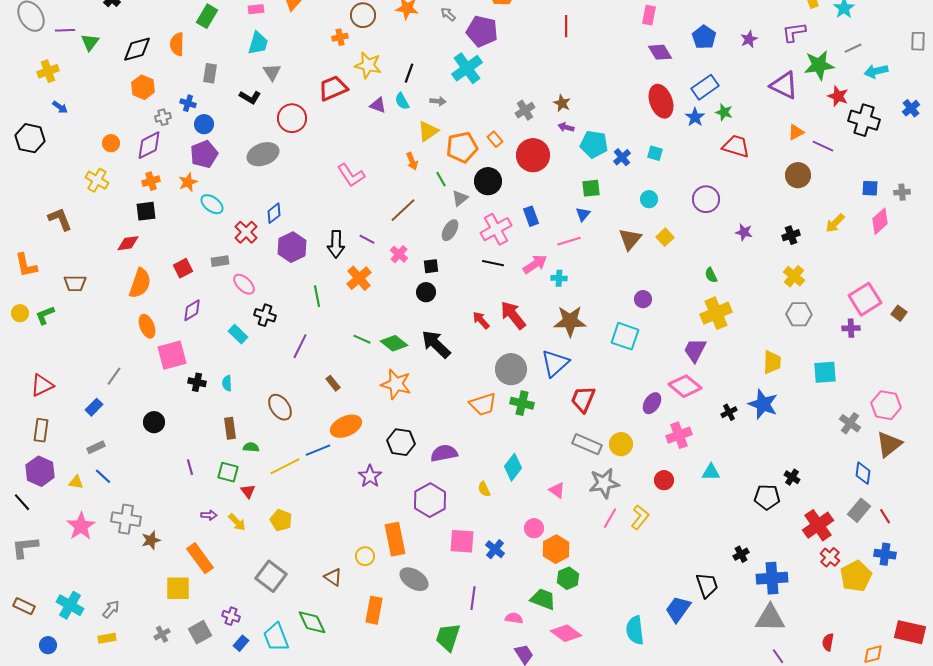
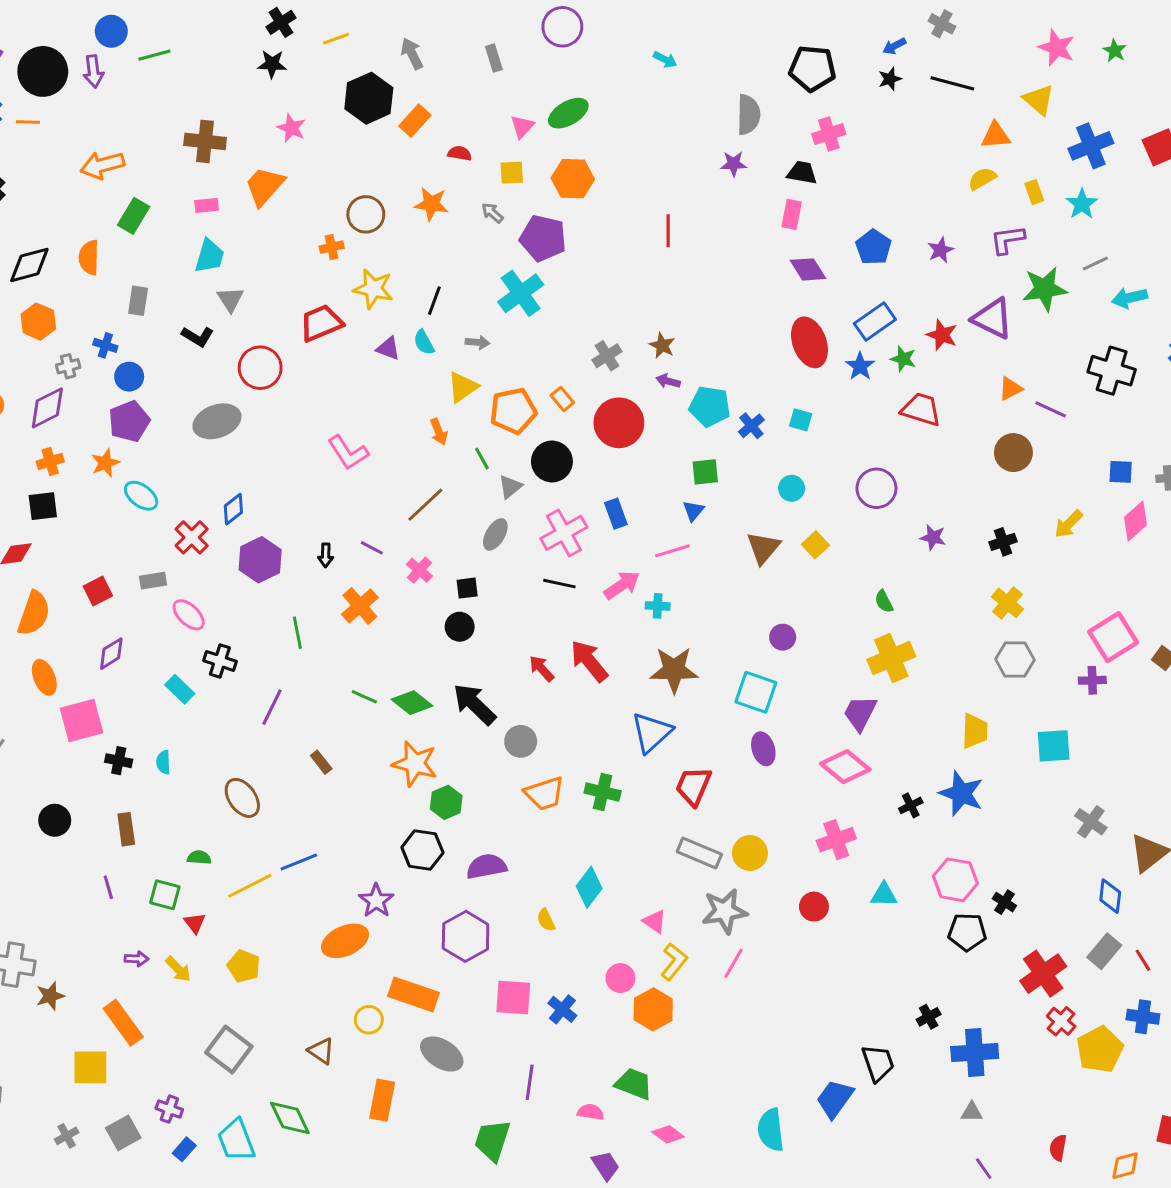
red star: (838, 96) -> (942, 335), moved
black arrow: (336, 244) -> (326, 555), size x0.6
gray circle: (511, 369) -> (521, 741), moved, size x0.7
purple ellipse: (652, 403) -> (763, 749), moved, turned -50
pink hexagon: (886, 405) -> (955, 880), moved
orange ellipse: (346, 426) -> (345, 941), moved
brown rectangle: (230, 428) -> (126, 829), moved
yellow L-shape: (640, 517) -> (674, 962), moved
orange rectangle: (395, 539) -> (413, 994), turned -60
green hexagon: (568, 578) -> (446, 802), moved
gray triangle: (770, 618) -> (972, 1112), size x0.5
pink diamond: (566, 633) -> (668, 1134), size x0.7

